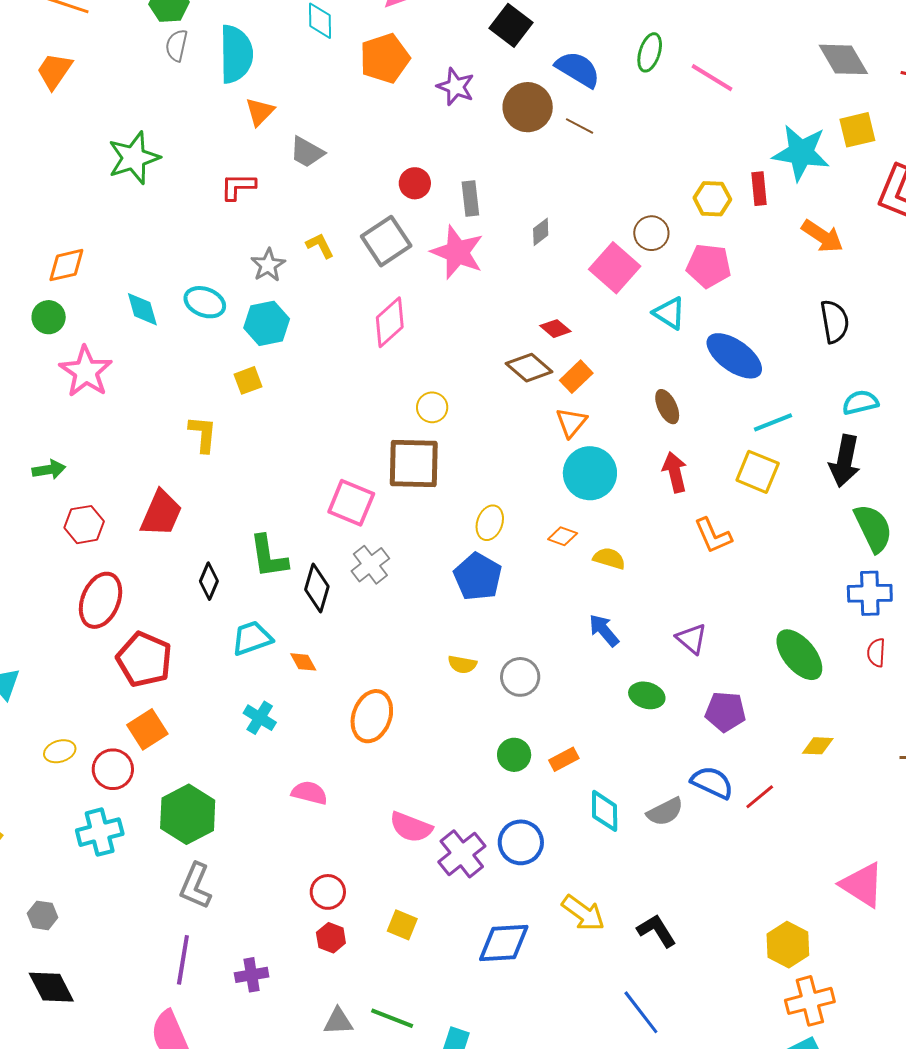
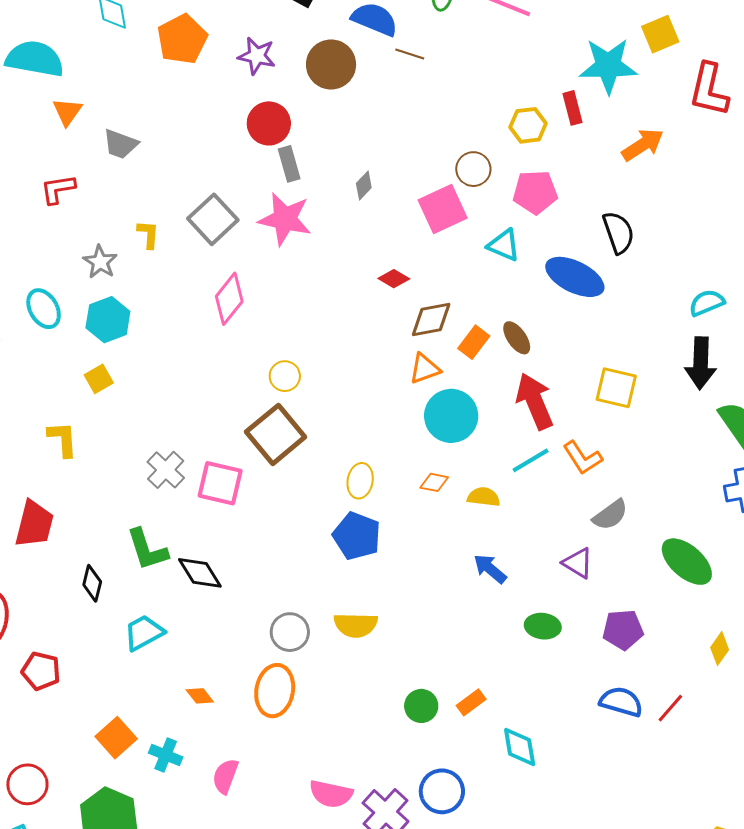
cyan semicircle: (236, 54) -> (35, 59), turned -70
brown line: (580, 126) -> (410, 54), moved
red circle: (415, 183) -> (269, 123), moved, size x1.4
orange arrow: (822, 236) -> (643, 145), turned -57
yellow L-shape: (320, 246) -> (148, 234), turned 40
pink square: (615, 268) -> (443, 209), turned 33
cyan ellipse: (205, 302) -> (44, 309), turned 48
black semicircle: (835, 321) -> (618, 233), moved
brown diamond: (529, 368) -> (431, 319), moved, turned -42
orange rectangle: (576, 377) -> (474, 342), moved
orange triangle: (571, 422) -> (425, 369), turned 40
cyan line: (773, 422) -> (531, 460), moved
brown square: (414, 463) -> (276, 434), turned -32
red arrow: (675, 472) -> (535, 401), size x1.4
gray cross: (370, 565) -> (166, 470), moved
black diamond: (317, 588) -> (200, 573), turned -39
red pentagon: (144, 659) -> (41, 671), size x0.7
orange diamond: (303, 662) -> (200, 696), moved
yellow semicircle: (462, 664) -> (356, 625), size x1.5
gray circle: (520, 677) -> (290, 632), moved
cyan cross: (260, 718) -> (166, 755), moved
orange square: (147, 729) -> (116, 738), moved
yellow diamond: (818, 746) -> (720, 649), turned -48
pink semicircle: (309, 793) -> (225, 776), turned -75
gray semicircle: (665, 812) -> (610, 515), moved

